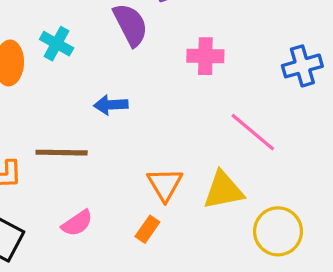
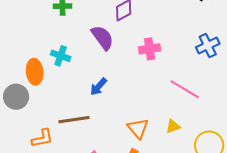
blue arrow: (111, 105) -> (98, 87), turned -36
yellow triangle: (223, 190) -> (173, 126), size x0.6

